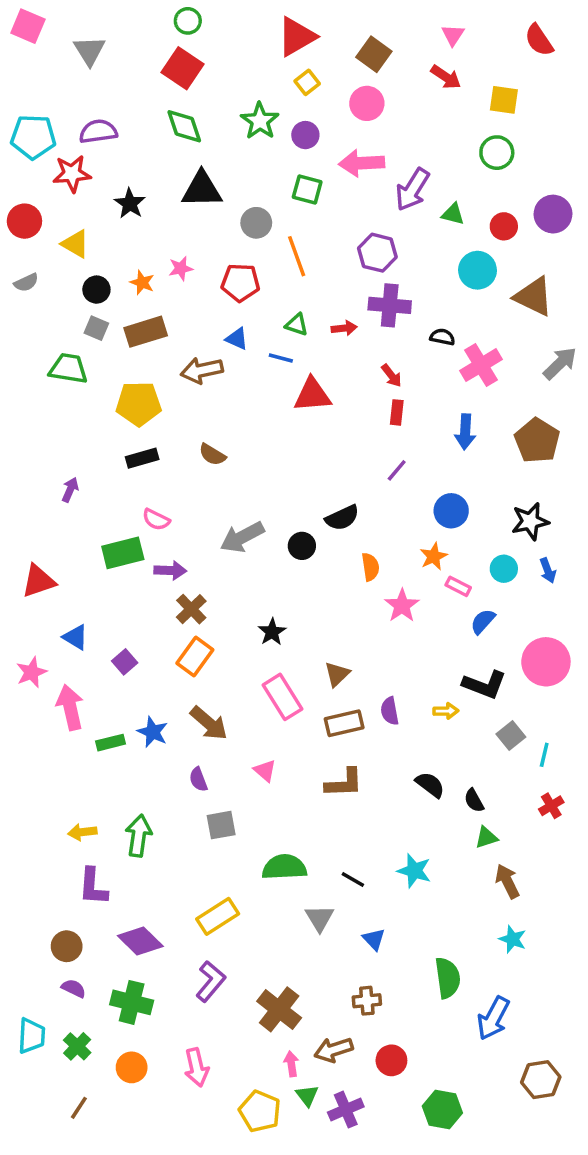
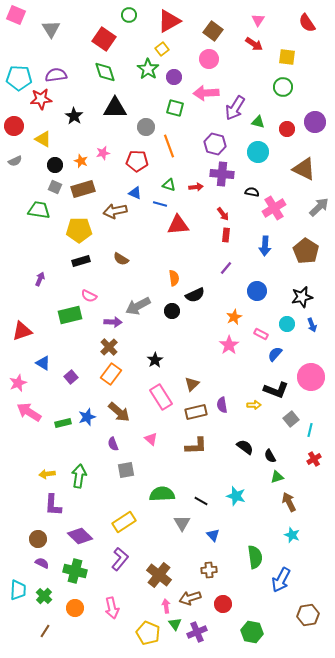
green circle: (188, 21) -> (129, 15), moved
yellow square: (307, 82) -> (162, 49), moved
cyan circle: (477, 270) -> (258, 152), moved
orange star: (434, 556) -> (234, 317), moved
orange semicircle: (370, 567) -> (174, 278), moved
purple arrow: (170, 570) -> (113, 322), moved
pink arrow: (70, 707) -> (29, 412), moved, turned -45
blue star: (153, 732) -> (87, 417), turned 30

